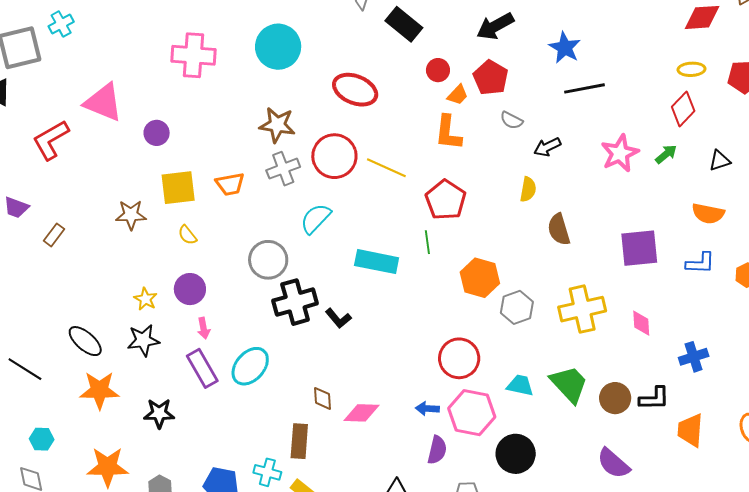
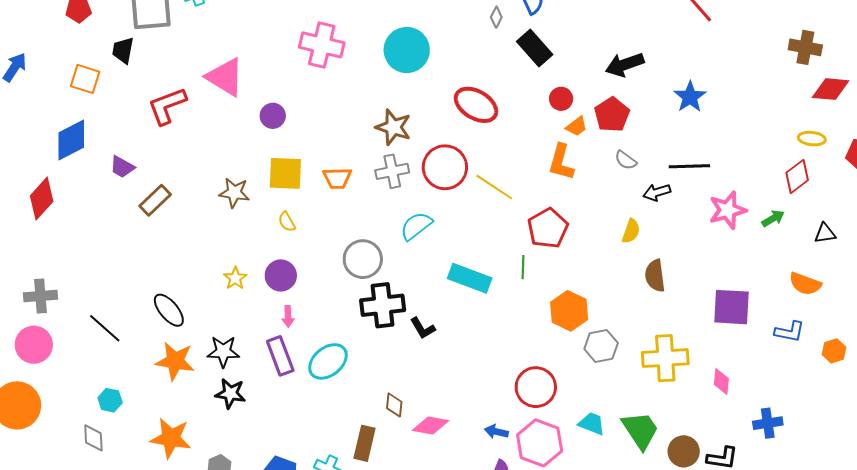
black line: (585, 88) -> (689, 166), moved
brown rectangle: (54, 235) -> (155, 200), size x1.4
black star: (143, 340) -> (223, 352), moved

